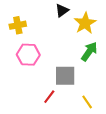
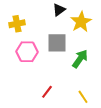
green arrow: (89, 52) -> (80, 59), moved
gray square: (65, 76) -> (57, 43), moved

